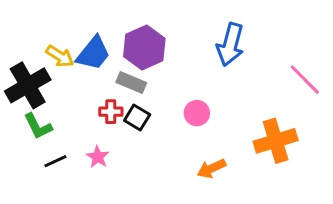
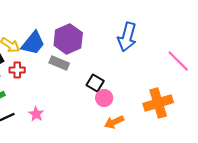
red cross: (111, 112) -> (17, 70), moved
pink circle: (197, 113) -> (104, 98), moved
black square: (137, 117) -> (95, 83), moved

